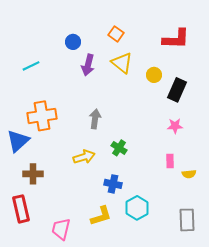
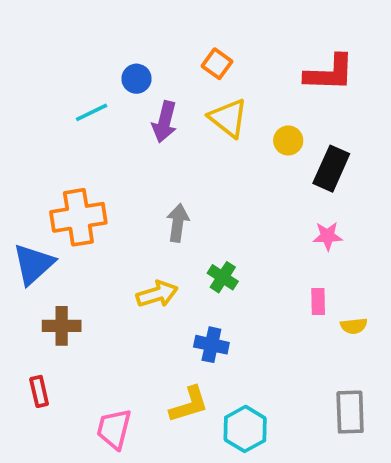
cyan line: (31, 66) -> (92, 112), moved
cyan hexagon: (137, 208) -> (245, 429), moved
red rectangle: (21, 209) -> (39, 391), size x0.6

